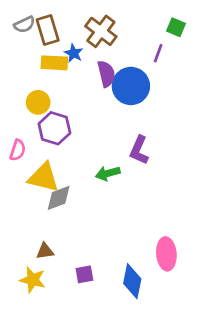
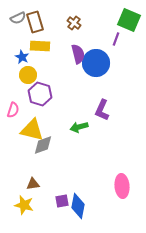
green square: (176, 27) -> (129, 20), size x1.6
brown cross: (101, 31) -> (74, 23), size x0.6
blue star: (74, 53) -> (22, 57), moved
blue diamond: (132, 281) -> (78, 206), moved

